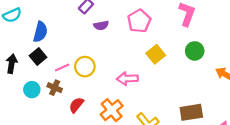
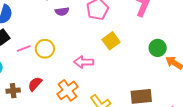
green circle: (195, 51) -> (158, 48), moved
brown cross: (55, 88) -> (13, 91), moved, turned -32

